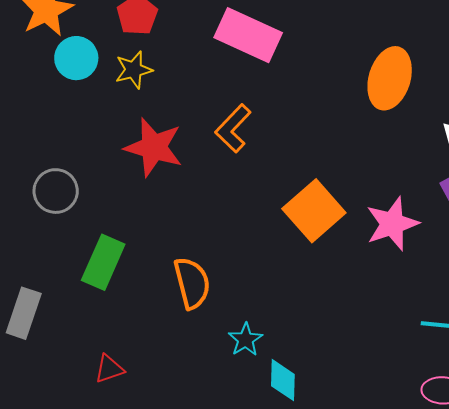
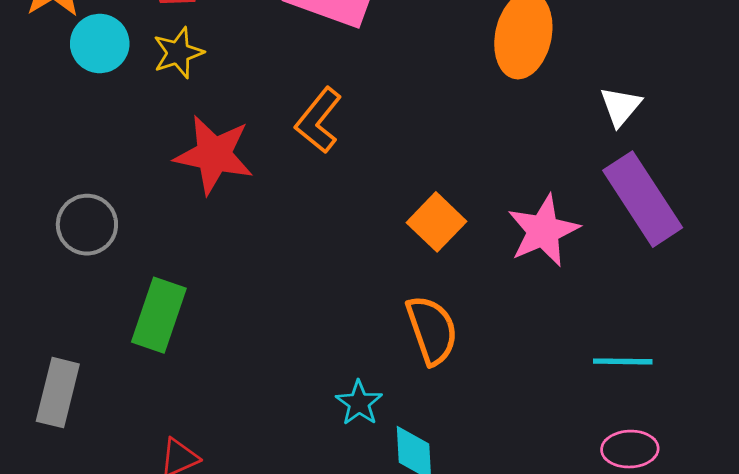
orange square: (314, 211) -> (437, 222), size x0.7
orange semicircle: (192, 283) -> (432, 330), moved

